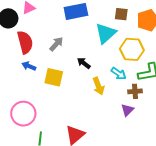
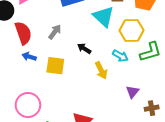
cyan triangle: (106, 33) -> (104, 17), turned -30
brown cross: (135, 91) -> (152, 108), moved

